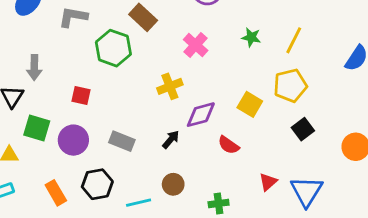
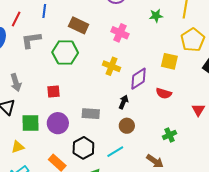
yellow cross: (170, 86) -> (111, 66), turned -30
brown circle: (173, 184) -> (127, 126), moved

